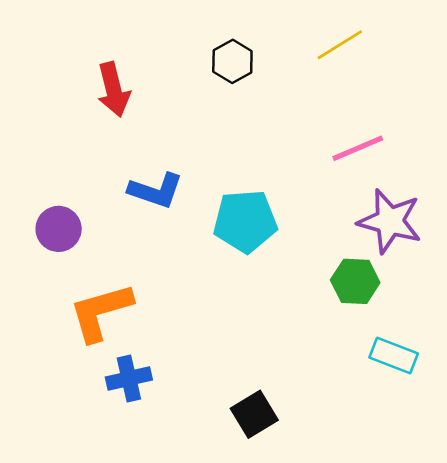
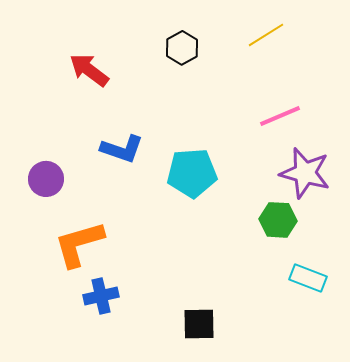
red arrow: (114, 90) -> (89, 70), turned 141
black square: (254, 414) -> (199, 324), turned 30

